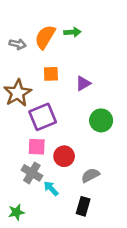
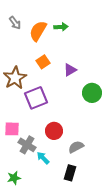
gray arrow: (18, 44) -> (15, 23), moved, turned 40
orange square: (51, 74) -> (43, 62), turned -32
green circle: (101, 120) -> (92, 93), moved
pink square: (37, 147) -> (12, 129), moved

